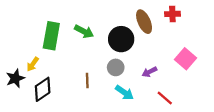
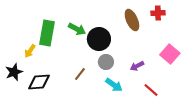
black circle: (121, 39) -> (99, 39), moved
yellow arrow: (33, 64) -> (30, 51), moved
brown line: (87, 81) -> (80, 74), turned 40
black diamond: (43, 89) -> (39, 82), turned 30

